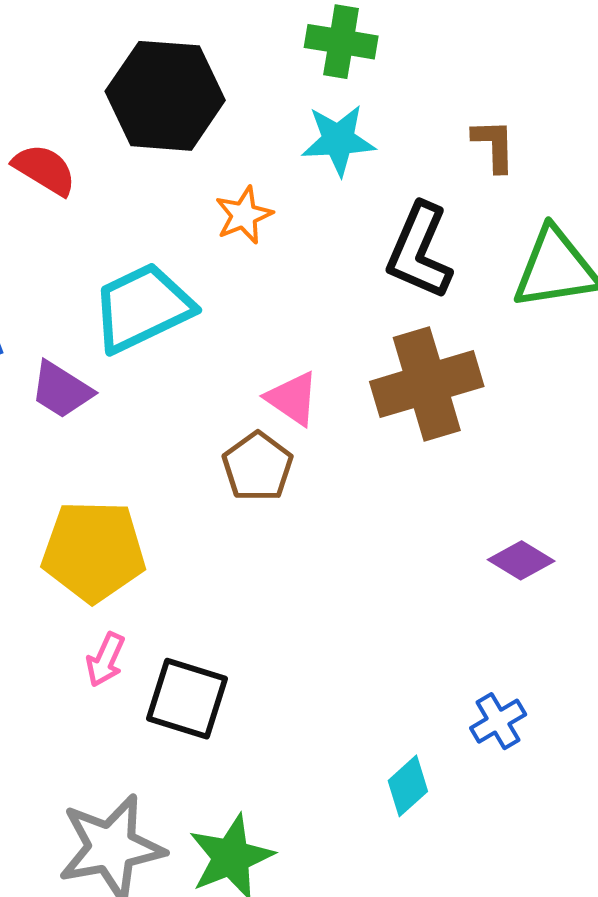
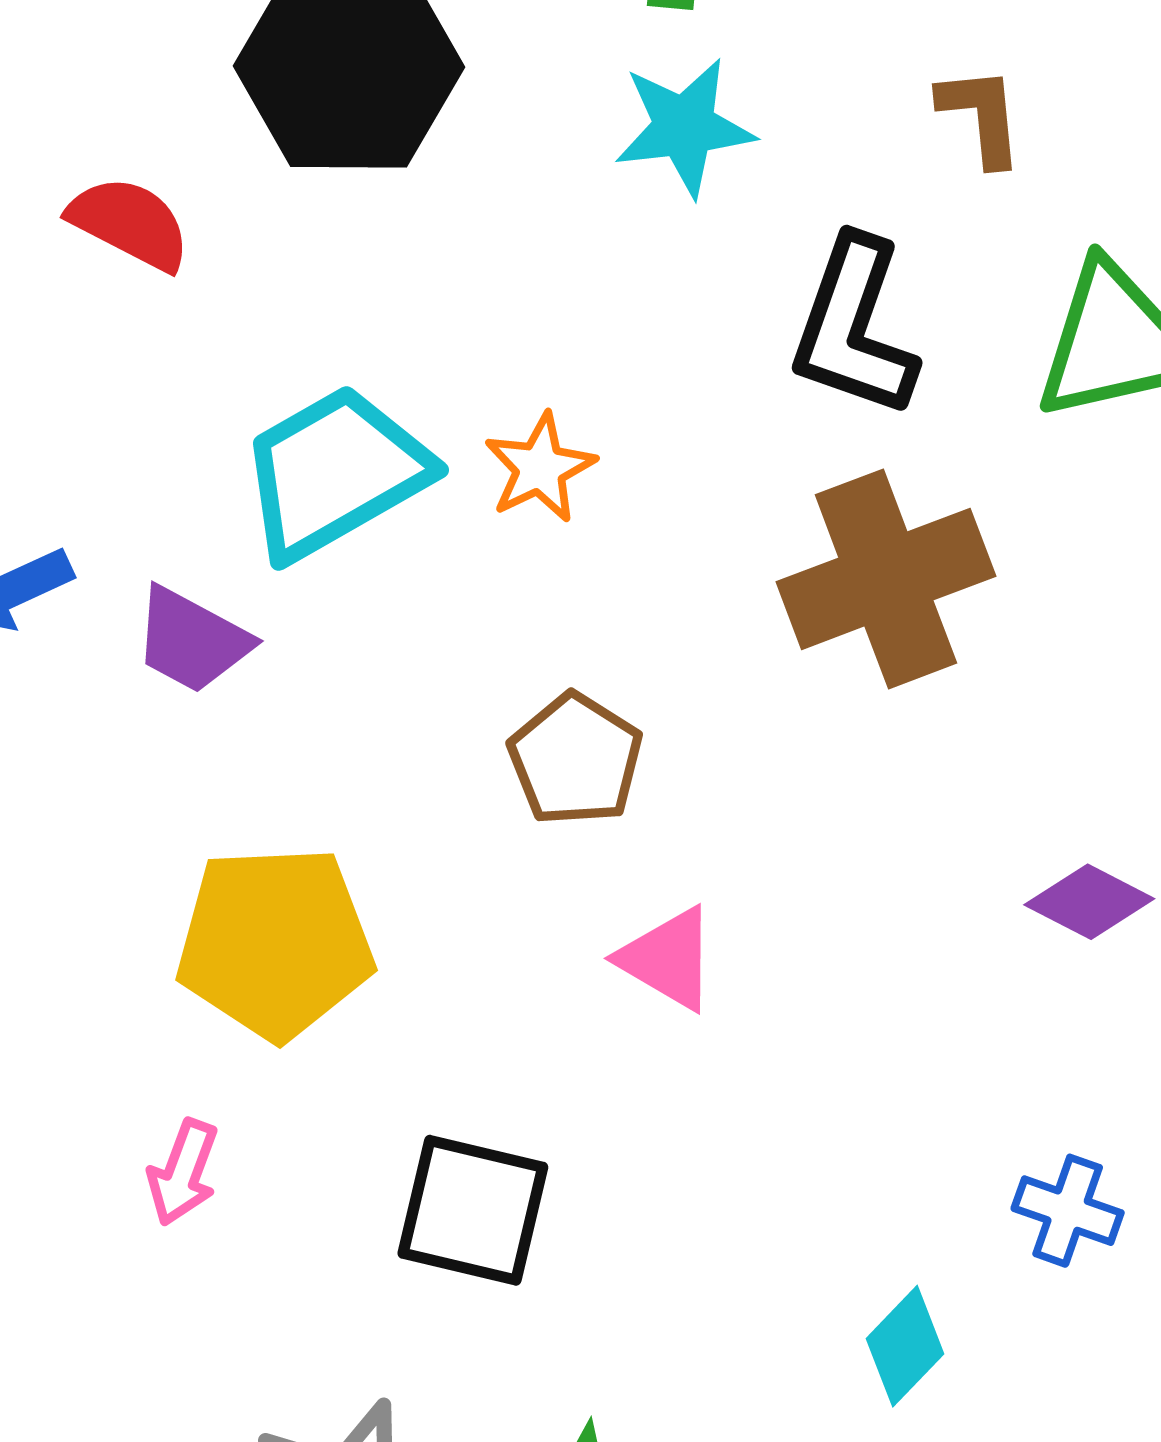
orange star: (244, 215) -> (540, 468), moved
pink triangle: (292, 398) -> (668, 959), moved
pink arrow: (105, 660) -> (183, 1172), moved
blue cross: (498, 721) -> (1068, 1211), turned -36

